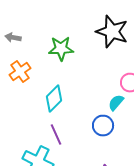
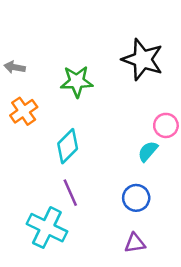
blue circle: (103, 126) -> (136, 198), moved

